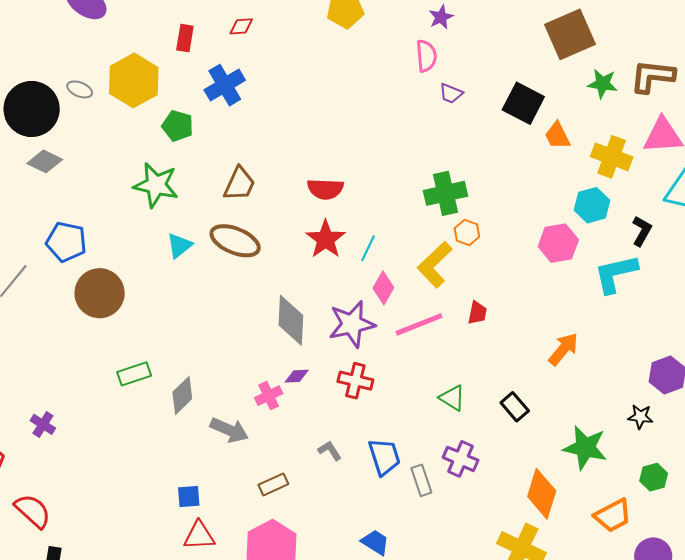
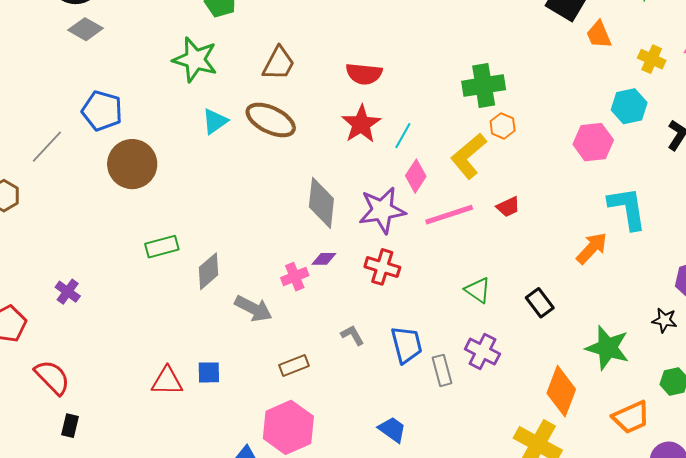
yellow cross: (612, 157) -> (652, 59), size x0.7
cyan L-shape: (616, 274) -> (627, 208), moved, turned 90
red trapezoid: (477, 313) -> (508, 207), turned 50
red triangle: (199, 536) -> (167, 381), moved

